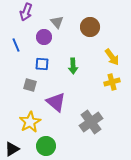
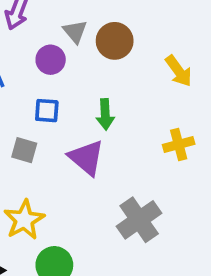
brown circle: (90, 27) -> (115, 41), moved
yellow arrow: (112, 57) -> (179, 71), moved
purple triangle: (56, 102) -> (86, 158), moved

